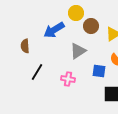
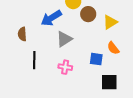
gray triangle: (78, 51) -> (64, 39), moved
black line: (37, 72) -> (34, 60), turned -30

